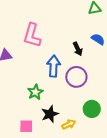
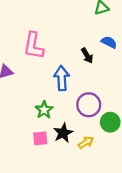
purple circle: (76, 77) -> (89, 105), moved
pink square: (26, 126) -> (40, 138), moved

